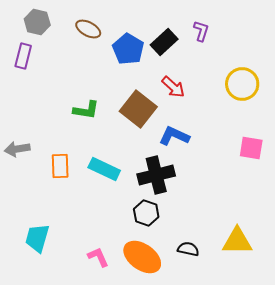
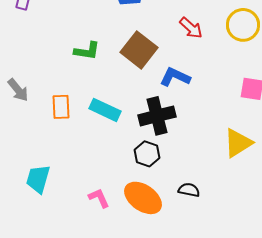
red arrow: (173, 87) -> (191, 28), moved
gray arrow: (17, 149) -> (18, 90), turned -120
yellow triangle: (237, 241) -> (238, 143), moved, turned -32

